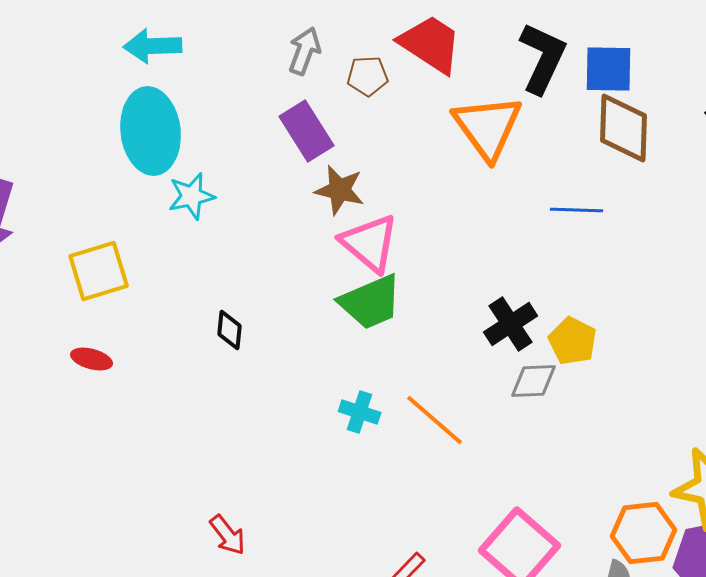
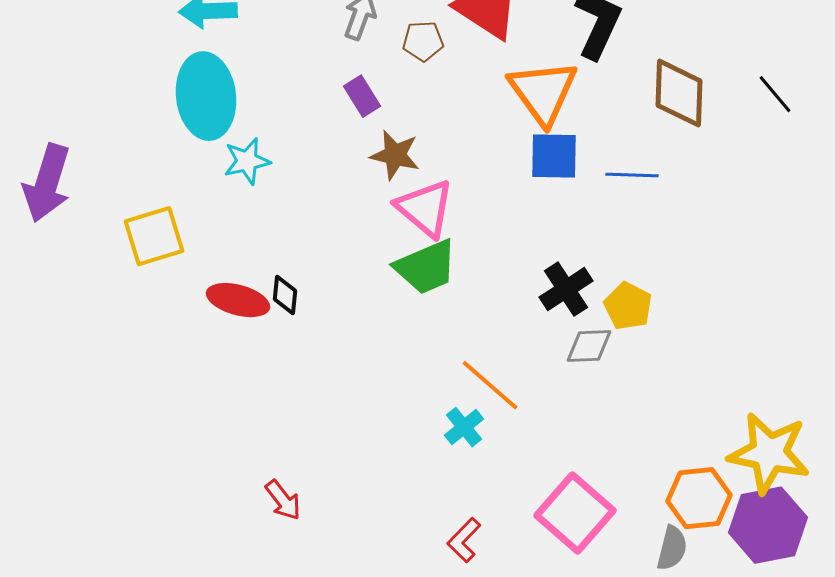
blue square: (609, 69) -> (554, 156), moved
purple rectangle: (307, 131) -> (362, 96), size x0.7
red ellipse: (92, 359) -> (238, 300), moved, size x1.5
cyan cross: (360, 412) -> (464, 427), moved, turned 33

